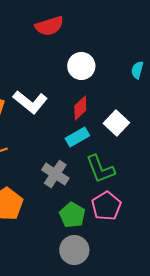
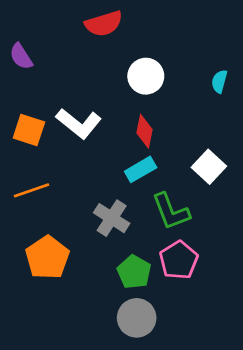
red diamond: (80, 108) -> (145, 131), turned -35
white square: (116, 123) -> (209, 167), moved

